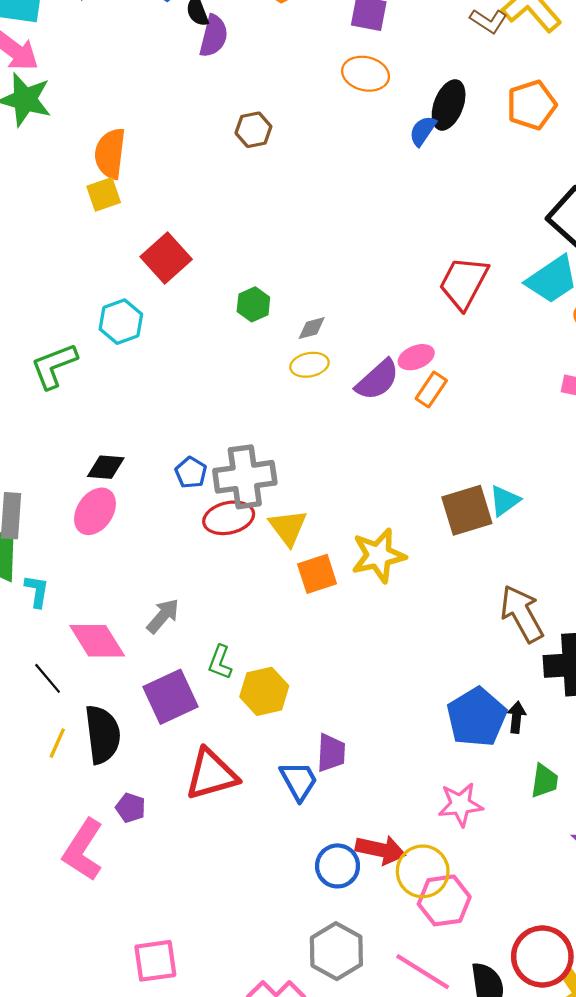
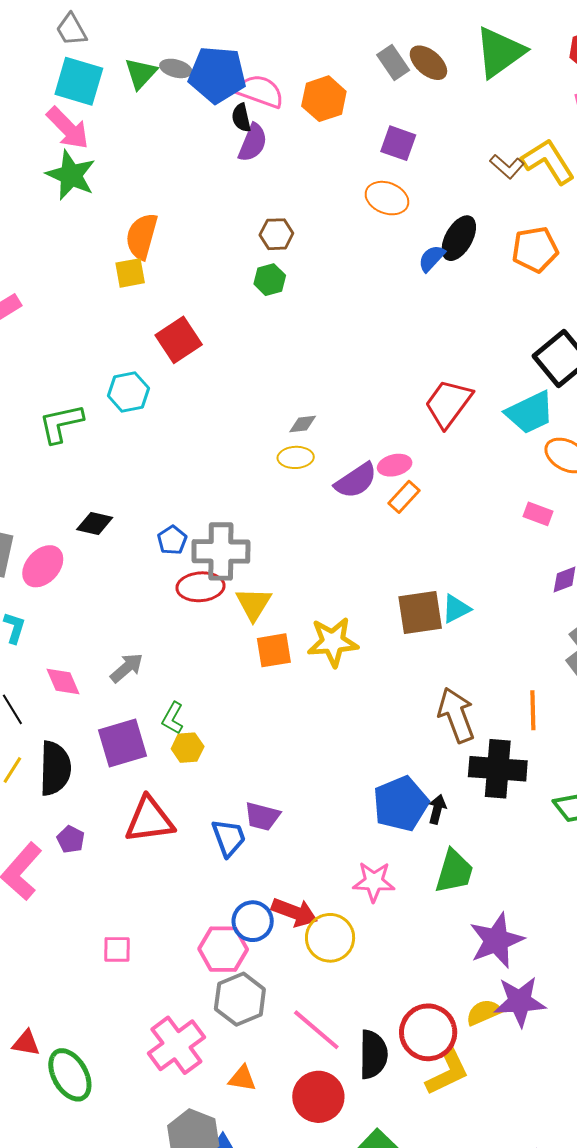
green hexagon: (253, 304) -> (270, 280), moved
pink ellipse: (95, 511) -> (43, 566), moved
pink diamond: (97, 641) -> (63, 682), size x0.7
yellow hexagon: (264, 691) -> (188, 748), moved, size x0.7
purple trapezoid: (331, 753) -> (262, 816), turned 93
green trapezoid: (544, 781) -> (454, 871), size x1.4
pink hexagon: (444, 900) -> (223, 949), moved
pink square: (155, 961) -> (117, 949), moved, size x0.7

